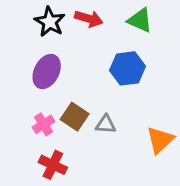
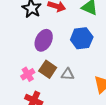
purple ellipse: (47, 72) -> (44, 40), moved

